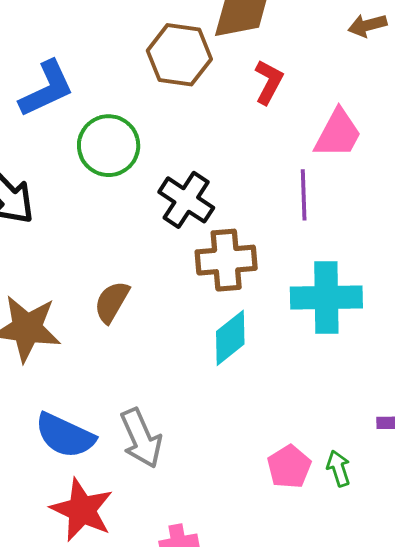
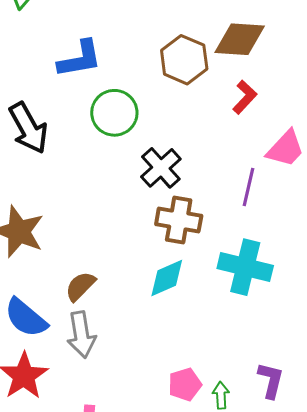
brown semicircle: (112, 302) -> (80, 286), moved

